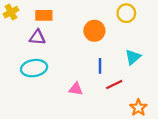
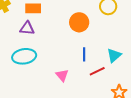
cyan triangle: (133, 57) -> (114, 55), moved
pink triangle: (76, 89) -> (62, 75), turned 40

